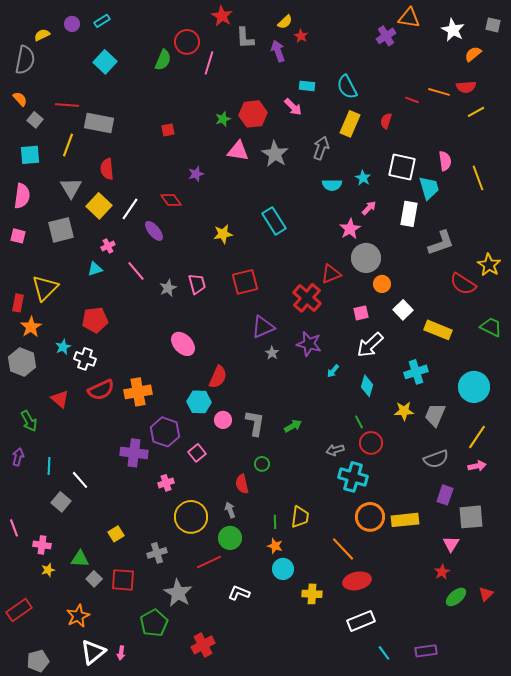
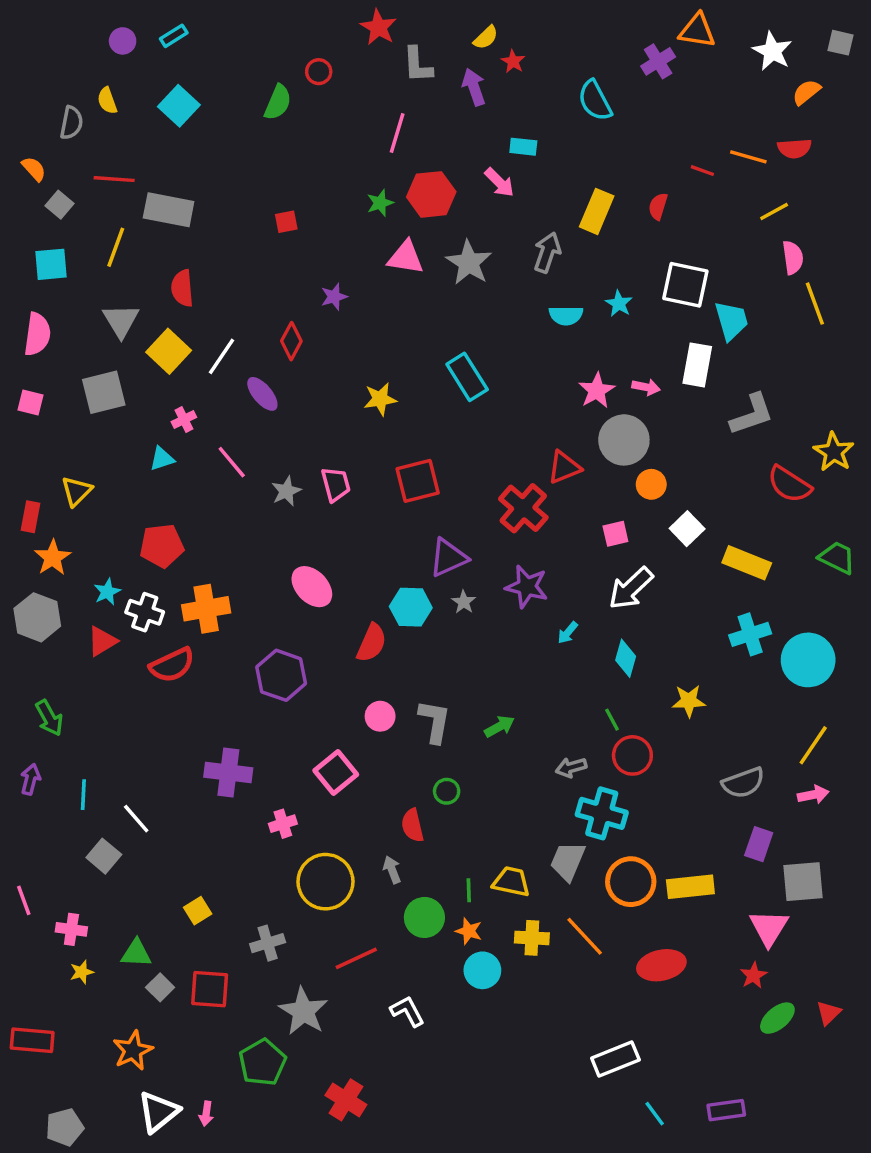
yellow semicircle: (42, 35) -> (107, 101), moved, turned -84
red circle: (187, 42) -> (319, 72), size x0.6
gray semicircle: (25, 60) -> (71, 123), moved, size x0.7
pink line: (209, 63) -> (397, 133), moved
cyan semicircle: (347, 87) -> (595, 101), moved
yellow line: (476, 112) -> (774, 211), moved
pink semicircle: (445, 161) -> (793, 258), moved
red diamond: (171, 200) -> (291, 341), turned 65
pink arrow: (369, 208) -> (646, 387), moved, turned 56
yellow triangle: (45, 288) -> (77, 491), size x0.7
cyan cross: (416, 372) -> (750, 634), moved
orange cross: (138, 392) -> (206, 609), moved
red triangle: (60, 399) -> (102, 641), moved, turned 48
cyan hexagon: (199, 402) -> (411, 607), moved
gray trapezoid: (435, 415) -> (568, 861), moved
purple hexagon: (165, 432) -> (281, 675), moved
pink square: (197, 453) -> (336, 773), size x1.4
yellow trapezoid: (300, 517) -> (511, 882), turned -85
green circle: (230, 538) -> (424, 917), moved
pink triangle: (451, 544) -> (769, 928), size x1.4
red ellipse: (357, 581) -> (661, 965), moved
white L-shape: (239, 593) -> (407, 1011), turned 40
yellow cross: (312, 594) -> (532, 938), moved
red rectangle: (19, 610) -> (32, 1040), turned 40
red cross: (203, 645) -> (346, 1100), turned -30

